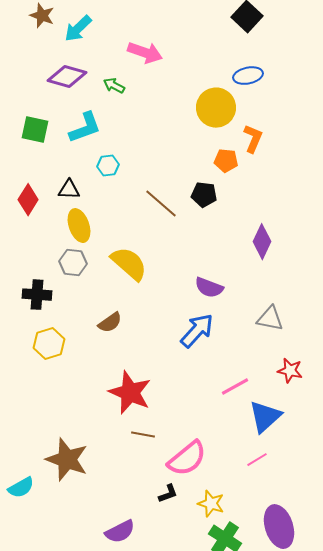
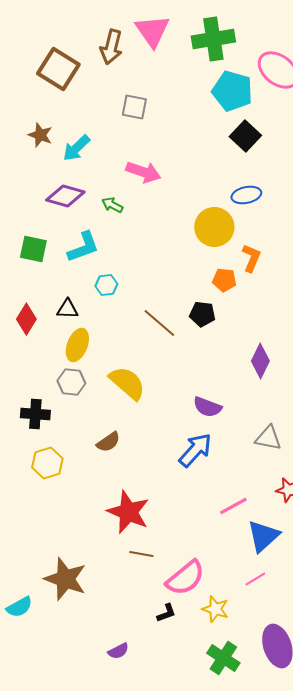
yellow ellipse: (79, 226) -> (77, 345), turned 40
yellow star: (211, 504) -> (215, 609), moved
purple semicircle: (120, 532) -> (118, 651), size x0.7

